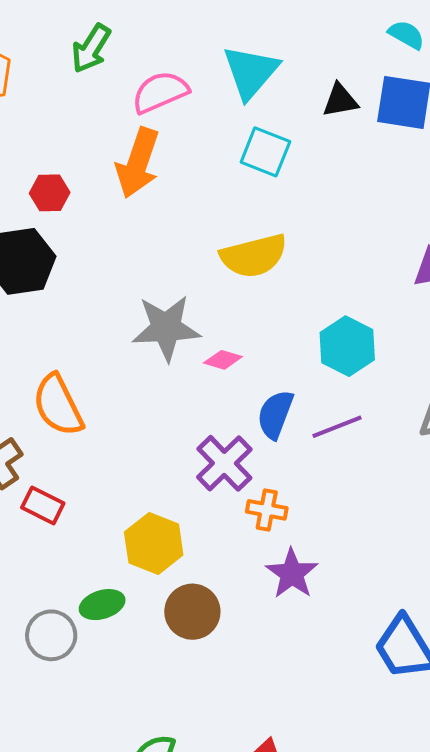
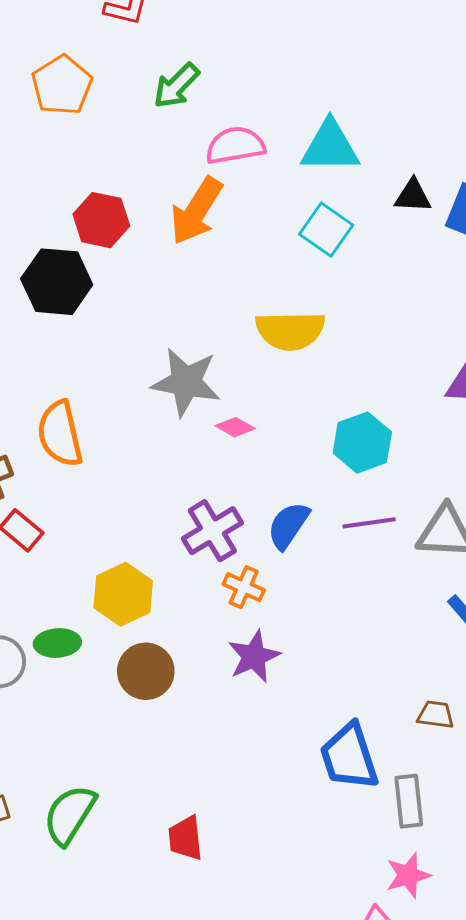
cyan triangle: (251, 72) -> (330, 147), turned 36
red hexagon: (50, 193) -> (101, 220), size x1.4
blue semicircle: (275, 414) -> (288, 525), moved
purple line: (337, 427) -> (369, 523), moved

